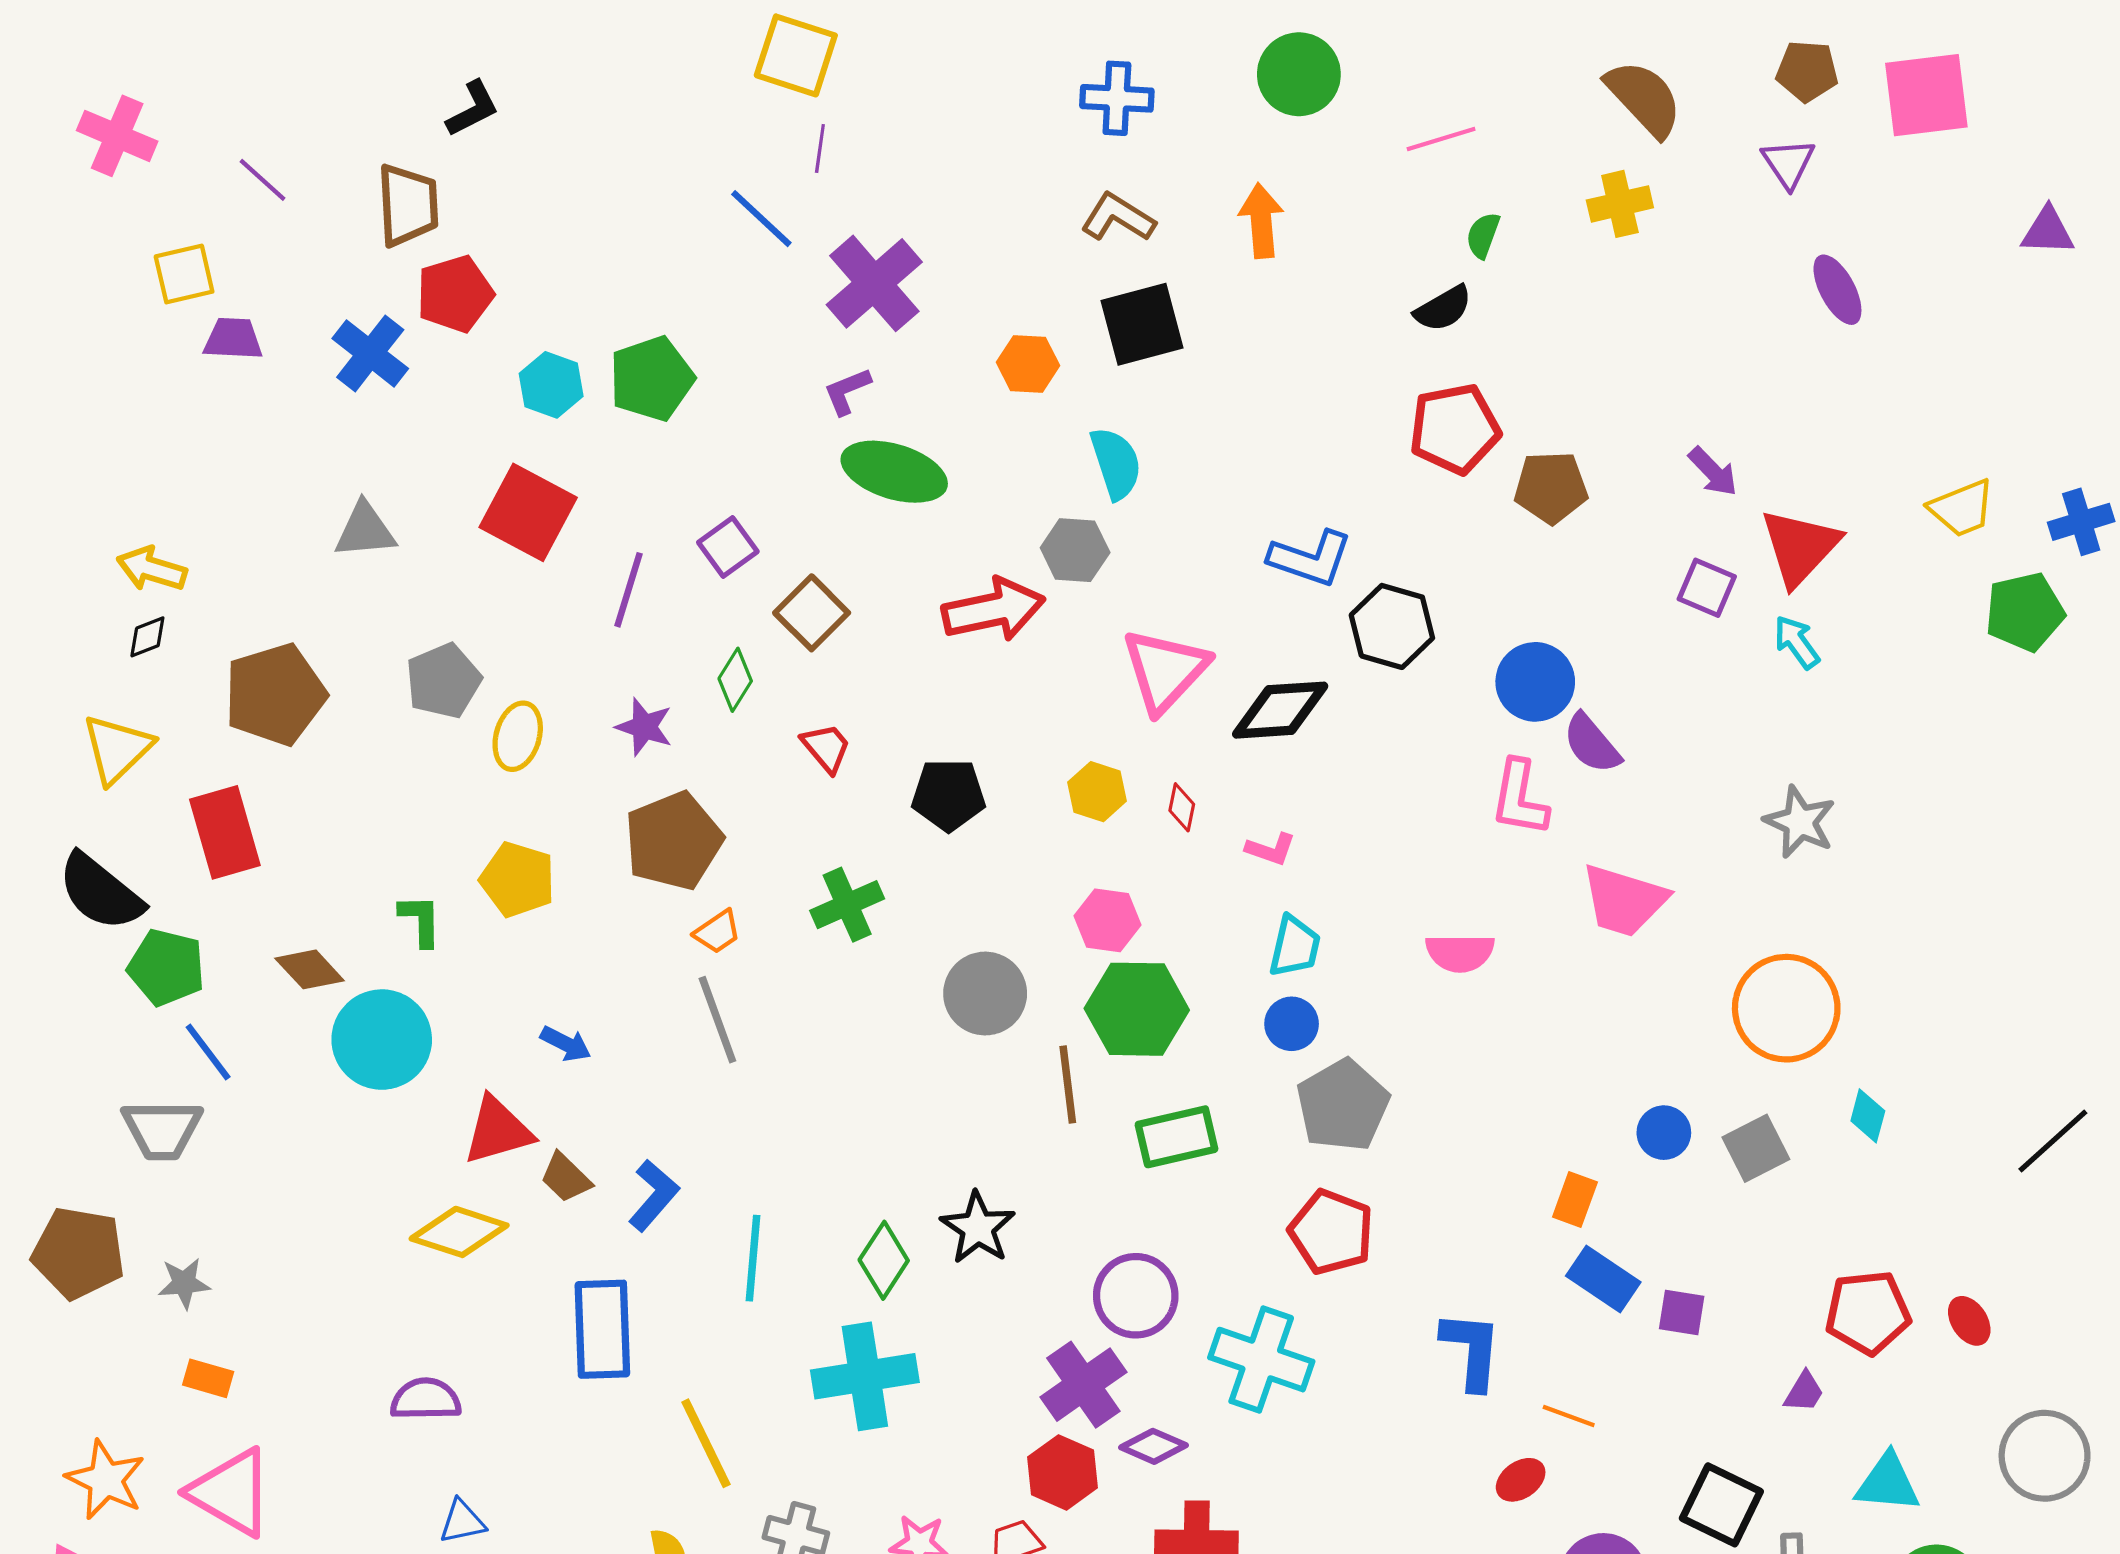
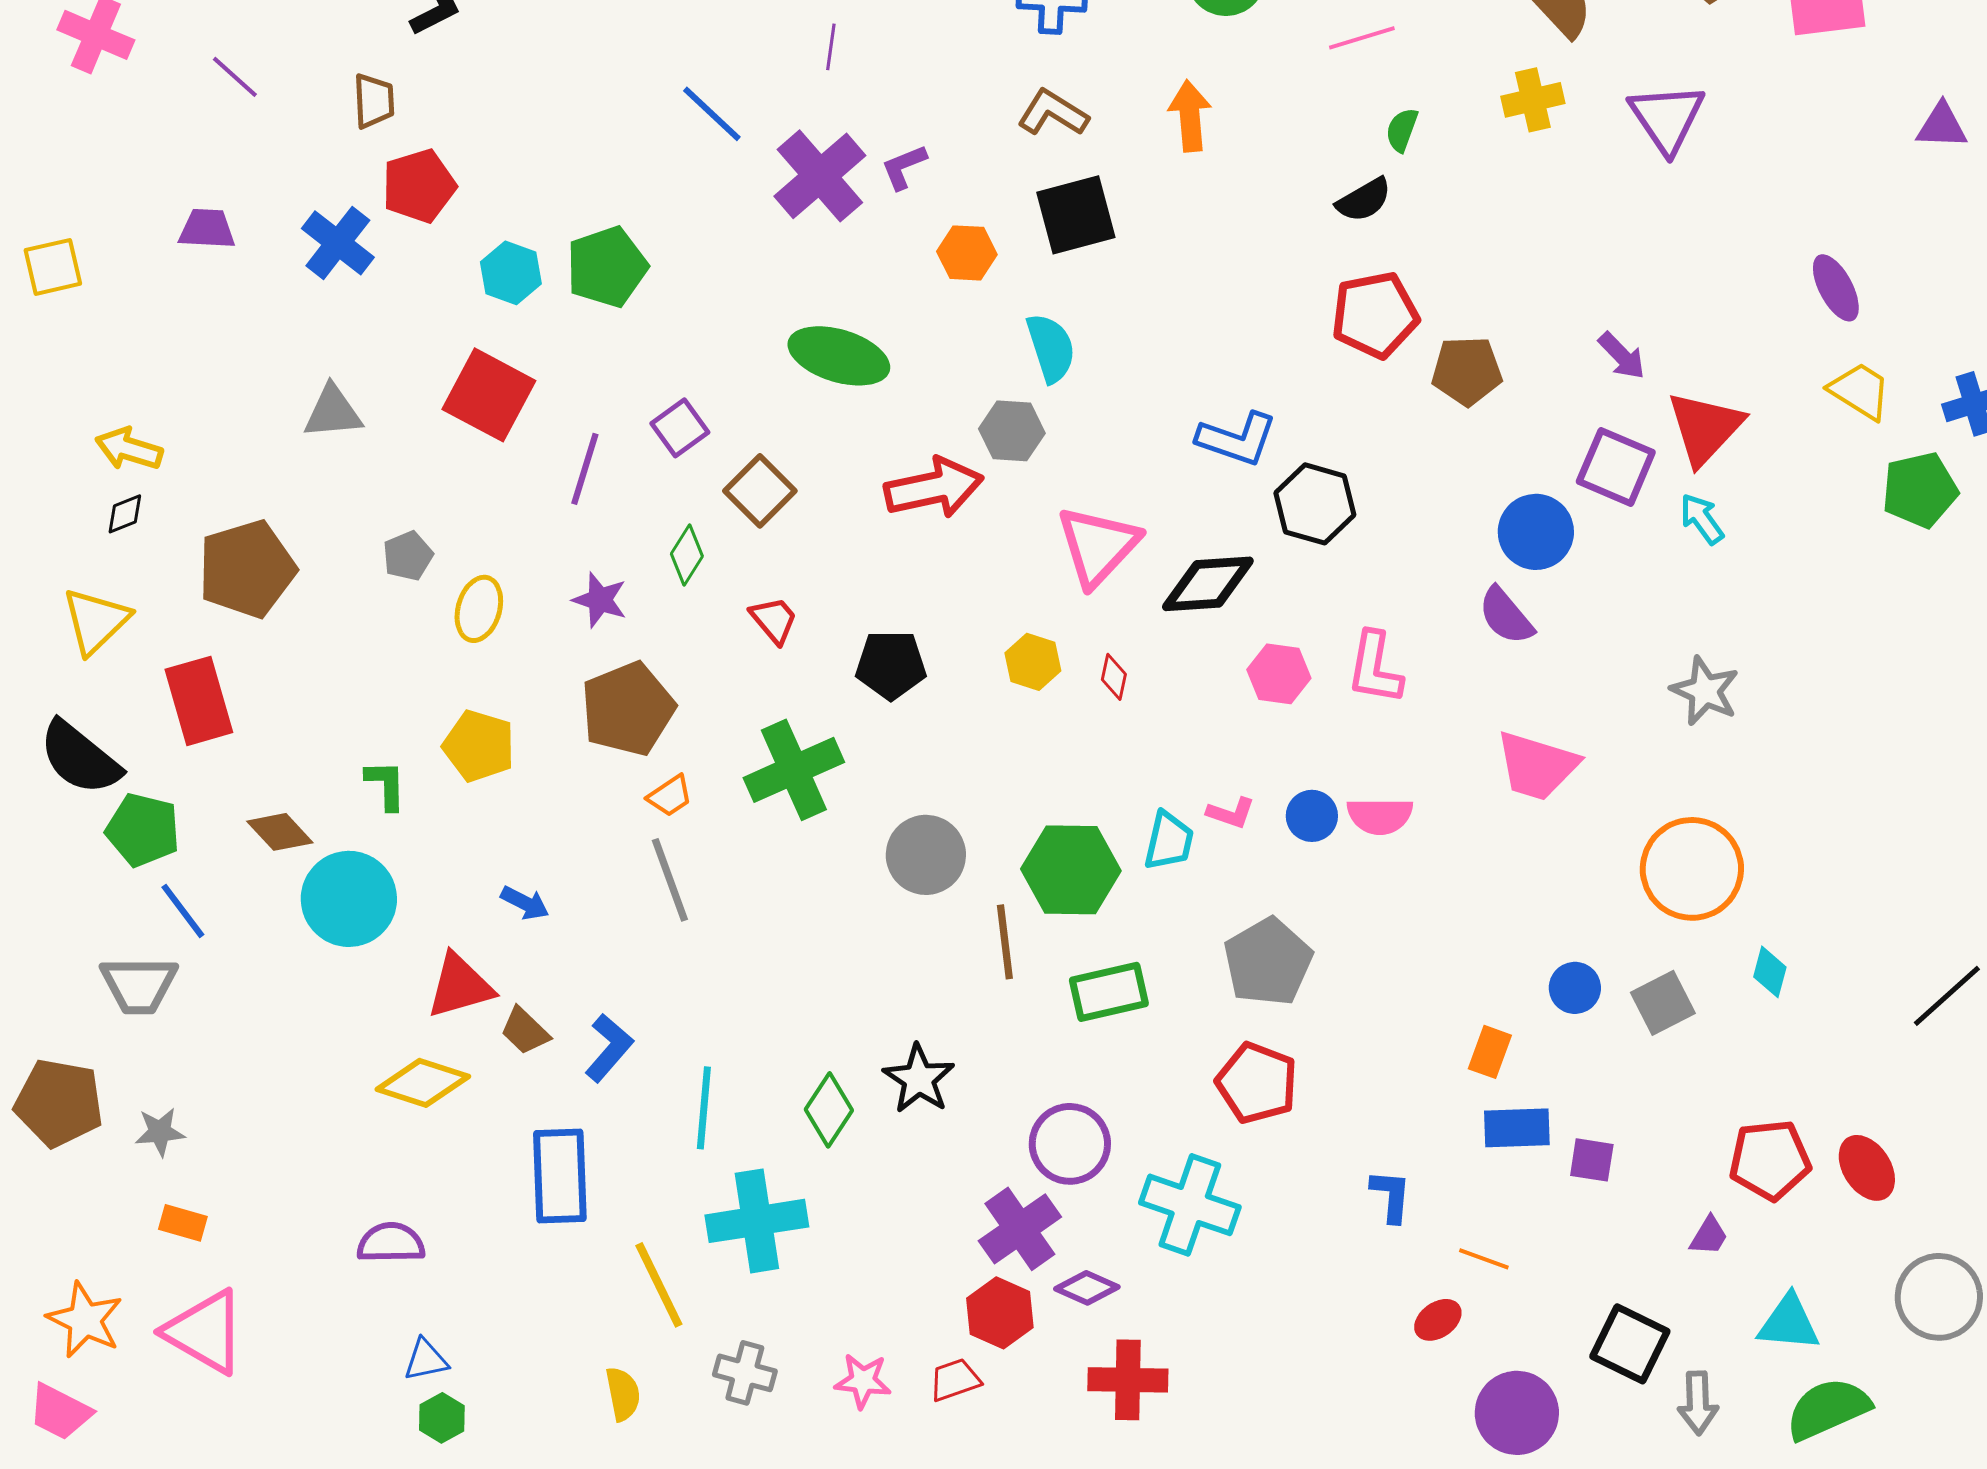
purple line: (820, 149) -> (831, 47), moved
purple triangle: (1788, 163) -> (1667, 118), moved, size x1.5
brown trapezoid: (408, 205) -> (374, 101), size x0.7
yellow square: (184, 274) -> (53, 267), moved
purple ellipse: (1837, 290) -> (1836, 288), moved
purple L-shape: (847, 391) -> (904, 167), moved
yellow trapezoid: (1962, 508) -> (1860, 391), turned -126
purple square: (1707, 588) -> (1616, 467), size x1.4
gray pentagon: (443, 681) -> (408, 556), size x0.7
blue circle: (1535, 682) -> (1536, 532), moved
pink L-shape: (1520, 798) -> (1375, 668), moved
pink L-shape: (1271, 849) -> (1231, 813), moved
green cross: (847, 905) -> (794, 770), size x1.4
pink hexagon: (1108, 920) -> (1279, 674), moved
cyan trapezoid: (1295, 946) -> (1169, 841), moved
blue circle: (1292, 1024) -> (1312, 816), moved
blue rectangle: (1603, 1279) -> (1517, 1128), turned -36
red ellipse: (1969, 1321) -> (1867, 1168), size x1.4
blue L-shape: (1471, 1350) -> (1391, 1196), size x0.7
cyan cross: (865, 1376) -> (757, 1221), moved

